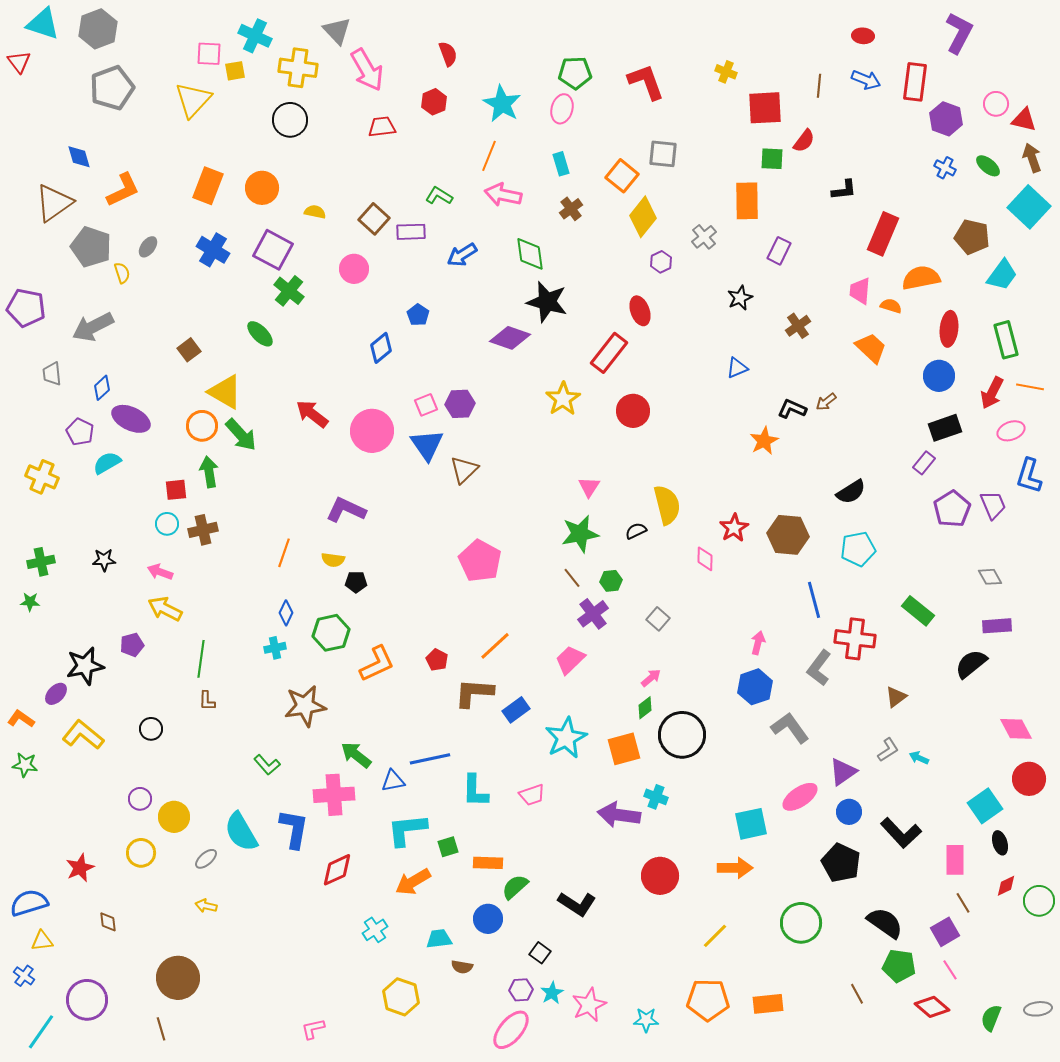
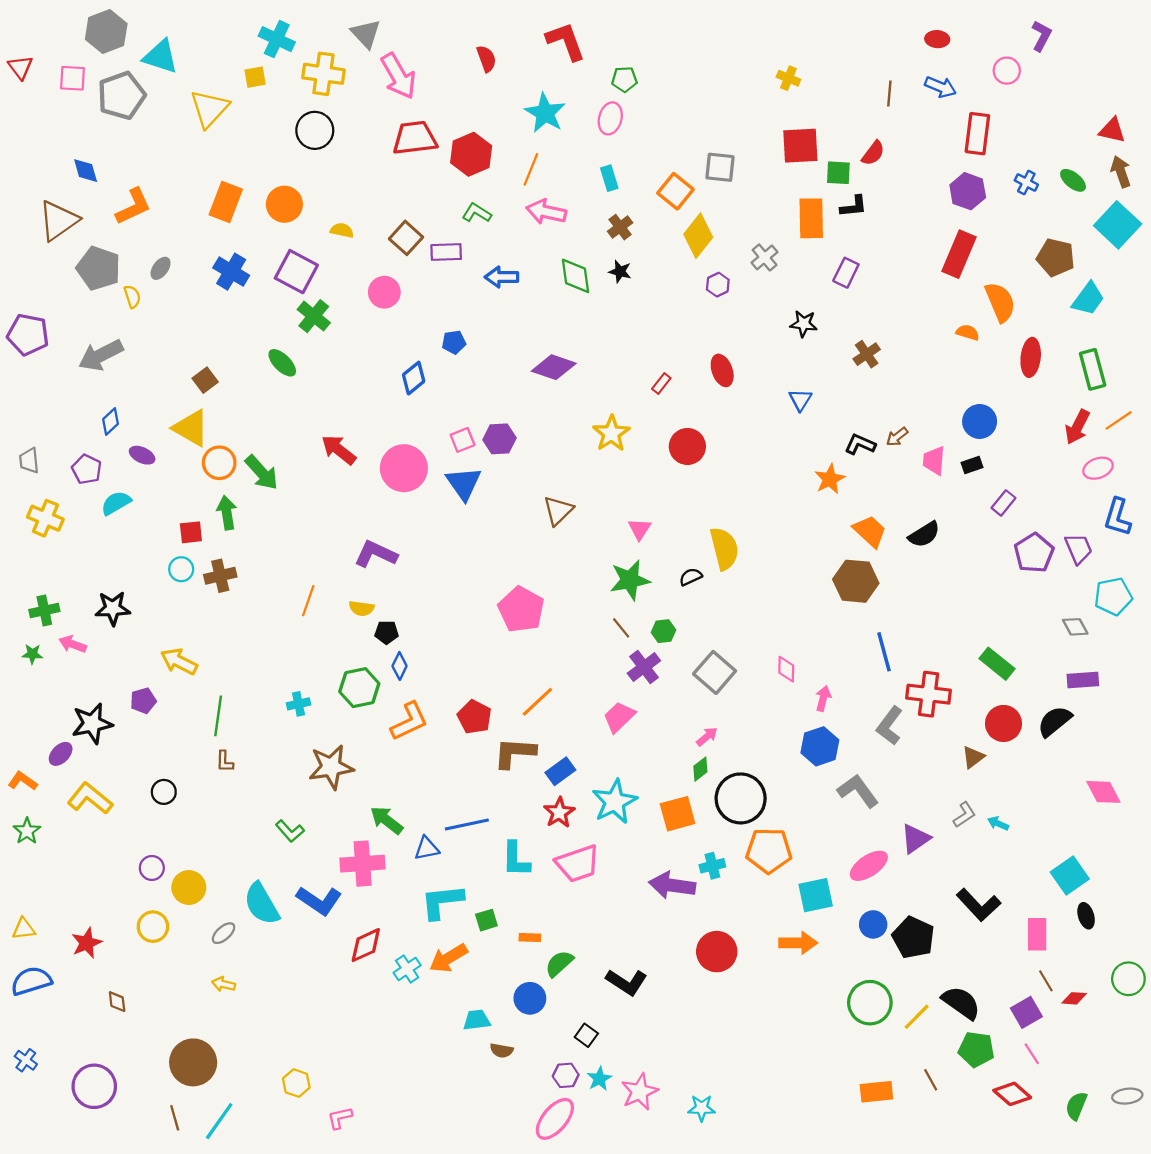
cyan triangle: (43, 24) -> (161, 56), moved
purple L-shape: (959, 33) -> (1042, 36), size x0.7
pink square: (209, 54) -> (73, 78), moved
green pentagon: (575, 73) -> (624, 79), size x0.7
red L-shape: (646, 82) -> (566, 41), moved
red rectangle: (915, 82) -> (977, 134), moved
red hexagon: (434, 102) -> (471, 154), moved, size x1.5
pink circle: (996, 104) -> (1007, 71), moved
red square: (765, 108) -> (800, 146), moved
purple hexagon: (946, 119) -> (968, 191), moved
red trapezoid: (382, 127) -> (415, 138), size x1.5
black L-shape: (844, 190) -> (854, 206), moved
blue arrow: (462, 255) -> (502, 277), turned 32
orange semicircle: (921, 278) -> (1000, 302), turned 78
pink trapezoid: (860, 291) -> (934, 461), moved
black star: (740, 298) -> (804, 324), turned 30
black star: (547, 302) -> (620, 272), moved, size x0.5
red ellipse: (640, 311) -> (722, 370), moved
blue pentagon: (418, 315) -> (454, 342), turned 30
orange trapezoid: (871, 348) -> (870, 531), moved
red rectangle: (609, 353) -> (661, 383), size x0.5
blue triangle: (737, 368) -> (800, 400), turned -35
gray trapezoid: (52, 374) -> (29, 461), moved
blue circle: (939, 376) -> (980, 421), moved
orange line: (1030, 387) -> (1119, 420), turned -44
yellow triangle: (225, 392) -> (191, 428), moved
purple ellipse: (131, 419) -> (142, 455), size x0.6
black rectangle: (945, 428) -> (972, 465), moved, size x0.6
brown triangle: (464, 470) -> (558, 511), moved
red star: (734, 528) -> (559, 813), moved
cyan pentagon: (858, 549) -> (1113, 596), moved
pink diamond: (705, 559) -> (786, 669), moved
black star: (104, 560) -> (113, 608), size x1.4
pink arrow: (160, 572) -> (73, 644), moved
blue diamond: (286, 613) -> (400, 666), moved
gray square: (658, 619) -> (715, 672), size x1.6
red pentagon: (437, 660) -> (474, 717), size x1.4
green star: (25, 765) -> (27, 831), turned 30
red circle: (1029, 779) -> (1004, 723), moved
pink trapezoid: (532, 795) -> (578, 864), size x1.6
cyan cross: (656, 797) -> (712, 866), turned -35
blue circle: (849, 812) -> (873, 924), moved
blue L-shape: (294, 829) -> (319, 901), turned 114
orange rectangle: (488, 863) -> (530, 937), size x0.7
red diamond: (1006, 886) -> (1074, 998), moved, turned 30
cyan cross: (375, 930) -> (407, 969), moved
yellow line: (715, 936) -> (917, 1017), moved
yellow triangle: (42, 941) -> (24, 929), moved
yellow hexagon: (401, 997) -> (296, 1083), moved, size x0.7
orange pentagon: (708, 1000) -> (769, 851), moved
orange rectangle: (768, 1004) -> (876, 1092), moved
cyan line: (41, 1032) -> (219, 1121), moved

